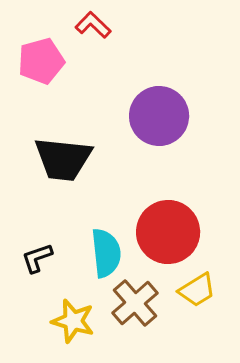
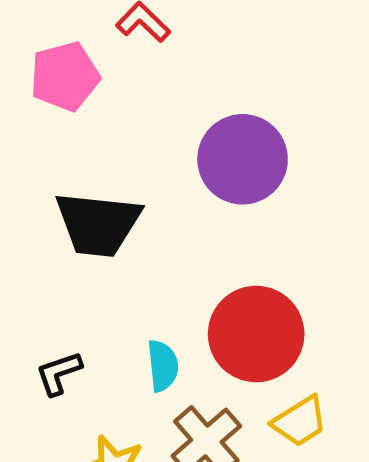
cyan semicircle: (106, 253) -> (163, 366), size x0.7

